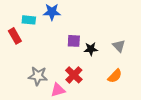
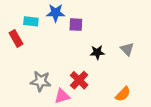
purple square: (74, 41) -> (76, 25), moved
orange semicircle: (115, 76) -> (123, 94), moved

